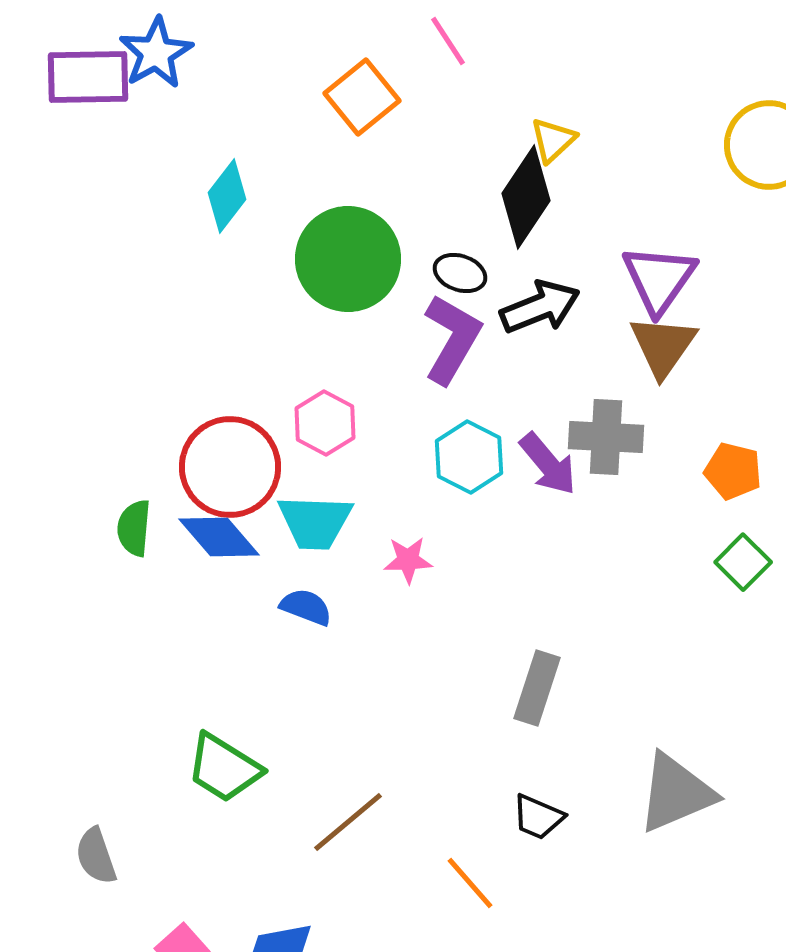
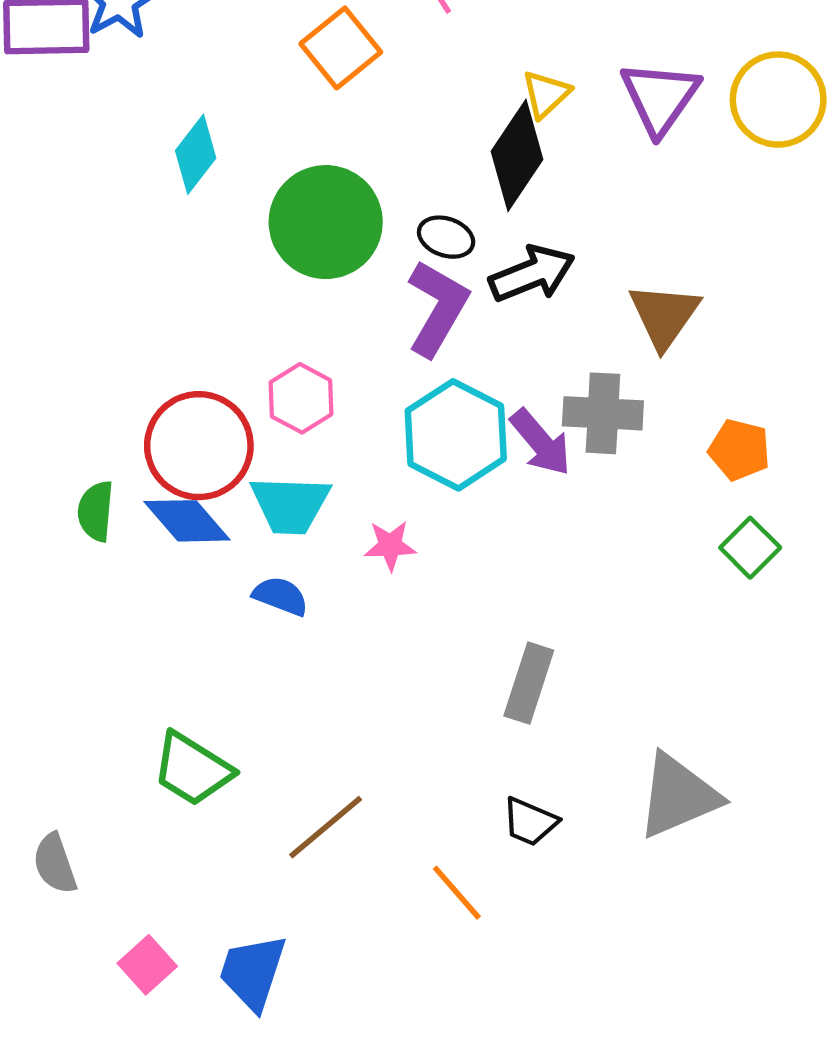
purple triangle: (659, 279) -> (660, 97), moved
cyan hexagon: (469, 457) -> (456, 435), size x1.4

